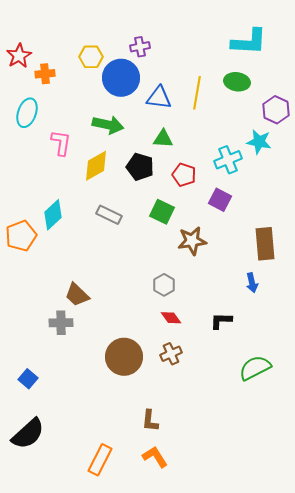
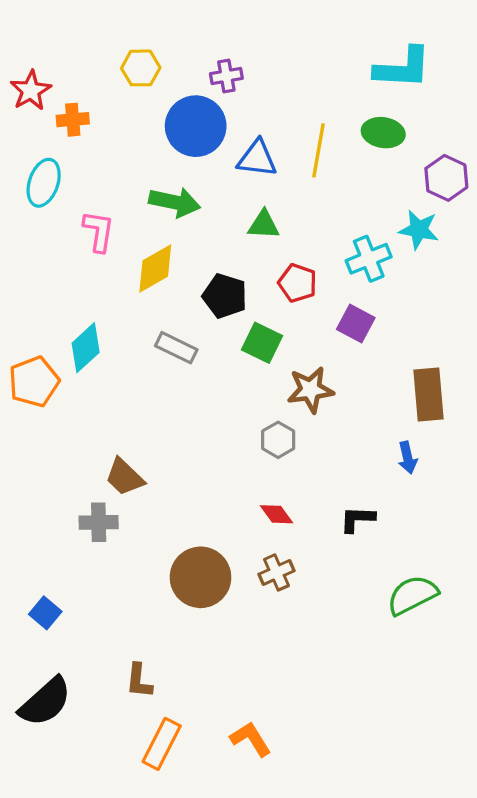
yellow hexagon: (91, 57) -> (141, 68), moved
black pentagon: (140, 167) -> (225, 296), moved
gray hexagon: (164, 285) -> (278, 440), moved
brown L-shape: (150, 421) -> (139, 681), moved

